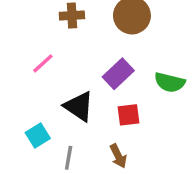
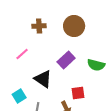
red square: (129, 115) -> (78, 93), moved

